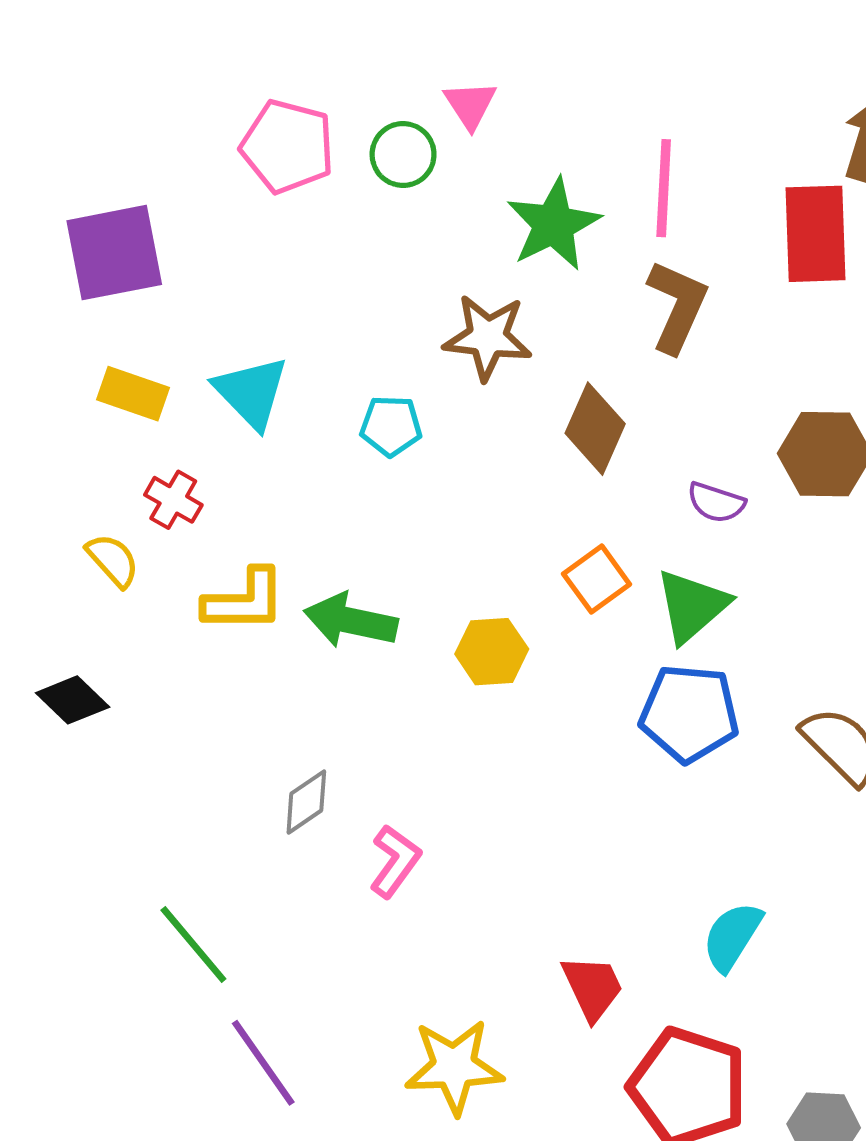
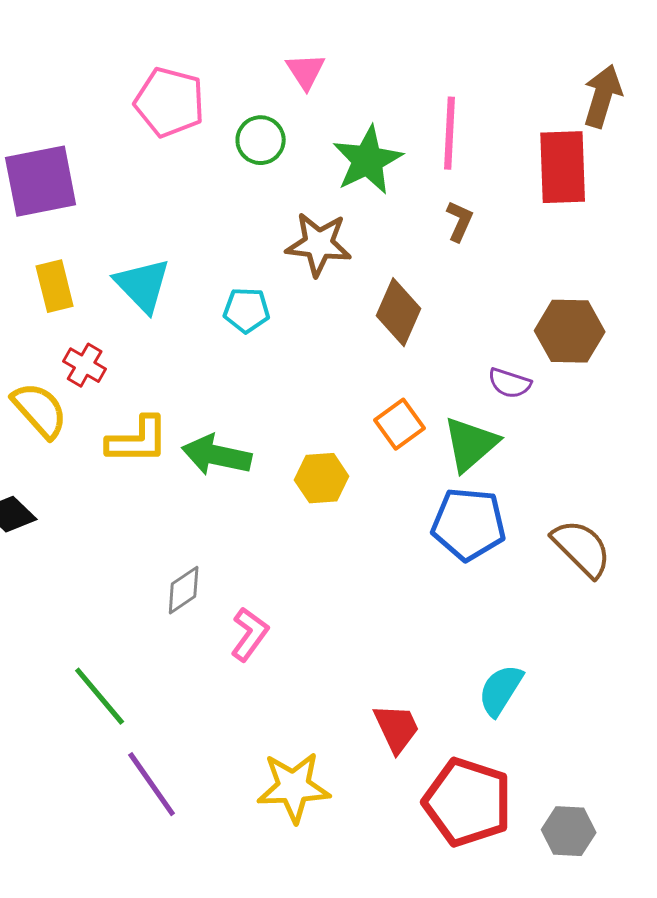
green circle: (403, 154) -> (261, 140), moved
brown L-shape: (677, 306) -> (460, 221), size x0.6
yellow rectangle: (133, 394) -> (55, 286), turned 57
purple semicircle: (716, 502) -> (510, 383), moved
yellow semicircle: (113, 560) -> (40, 410), size x1.4

